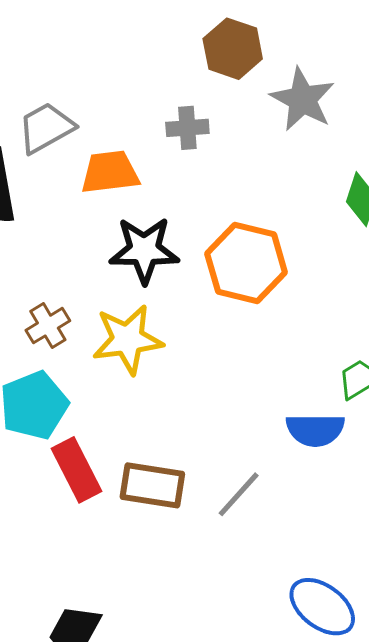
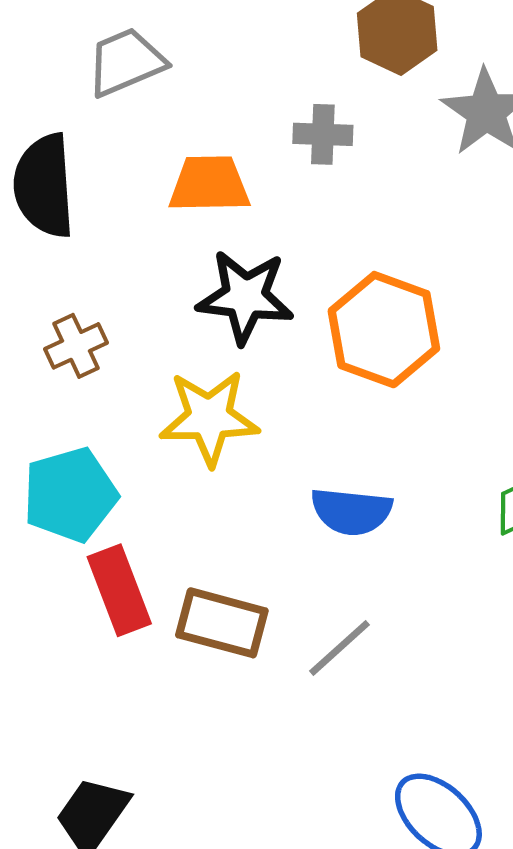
gray trapezoid: (46, 128) -> (126, 62), moved
brown cross: (48, 326) -> (76, 346), moved
blue semicircle: (315, 430) -> (351, 511), moved

